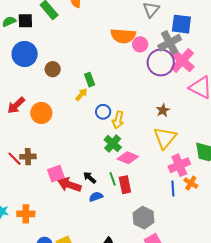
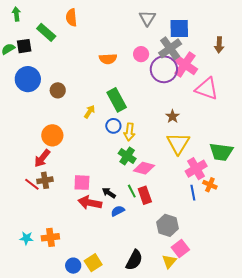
orange semicircle: (123, 36) -> (108, 59), moved, size x0.7
green rectangle: (90, 80) -> (117, 100), moved, size x1.6
red arrow: (16, 105) -> (42, 158), moved
pink square: (56, 174) -> (82, 183), moved, turned 30

